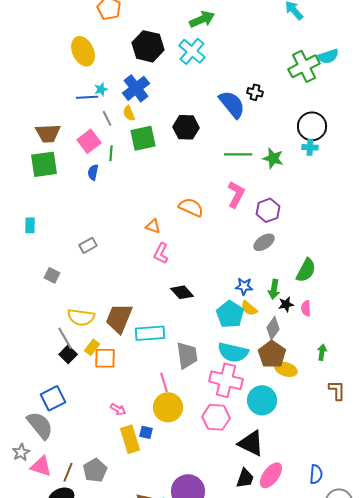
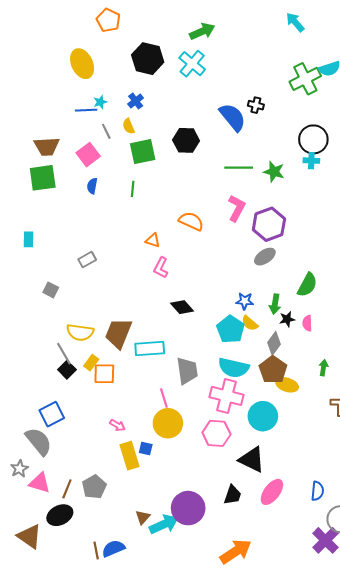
blue cross: (136, 88) -> (136, 101), size x0.6
green line: (111, 153) -> (133, 189), moved
purple hexagon: (268, 210) -> (269, 224), size x1.4
black trapezoid: (245, 478) -> (233, 495), moved

